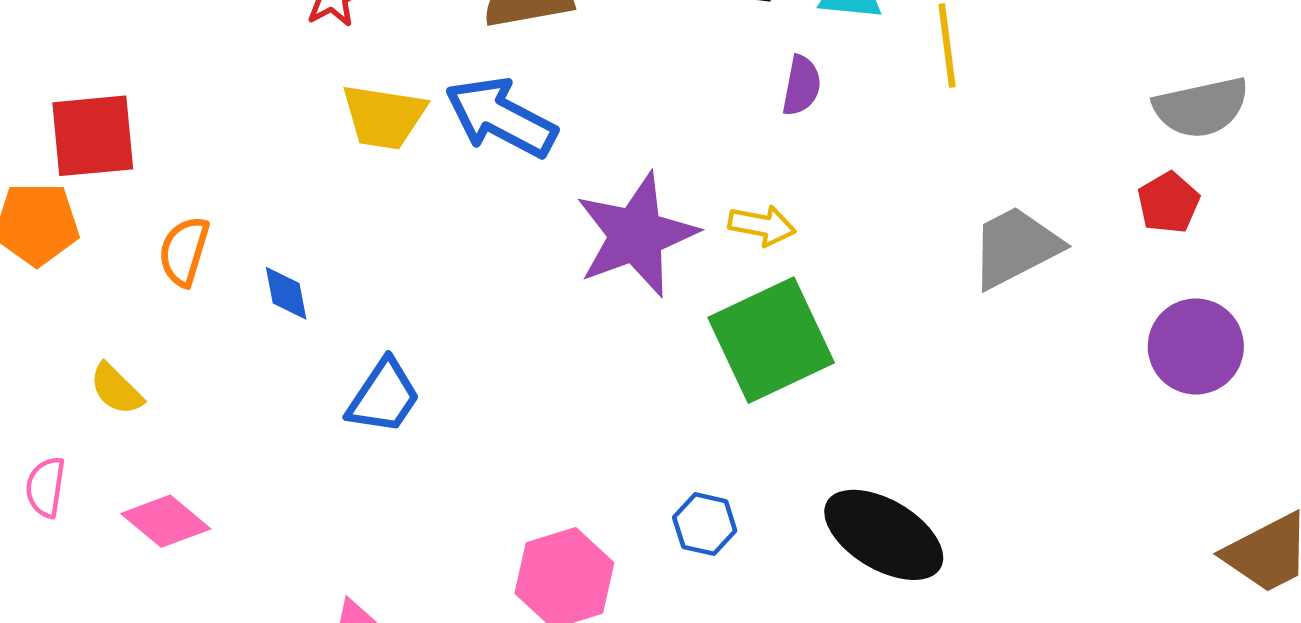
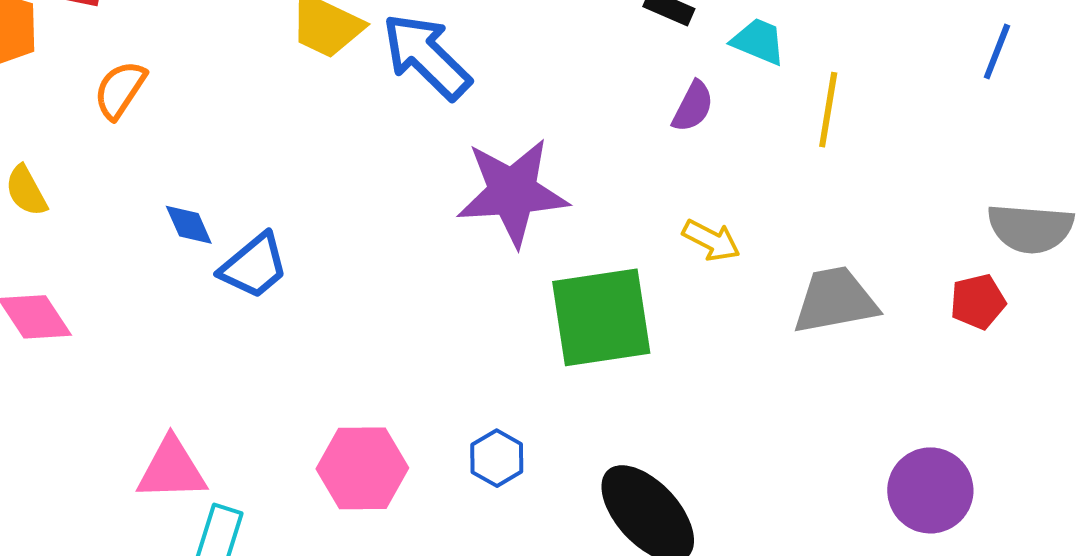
yellow arrow: (762, 225) -> (711, 240), moved
blue diamond: (286, 293) -> (189, 225), moved, turned -30
purple circle: (1196, 346) -> (930, 490), moved

